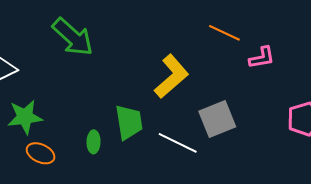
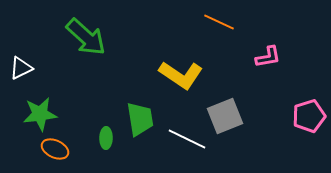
orange line: (224, 33) -> (219, 22), moved
yellow L-shape: (171, 76) -> (181, 75), turned 75

